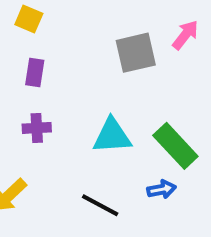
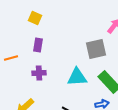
gray square: (136, 53) -> (96, 49), moved

